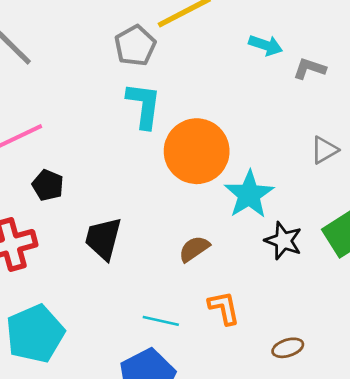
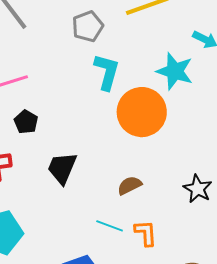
gray pentagon: (135, 46) -> (88, 26), moved
cyan star: (249, 194) -> (175, 71), moved, turned -30
cyan line: (161, 321) -> (110, 226), moved

